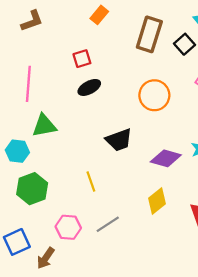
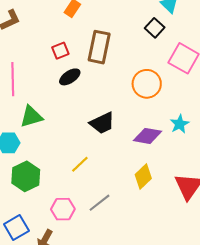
brown rectangle: (149, 34) -> (99, 47), moved
orange circle: (154, 95) -> (147, 84), moved
yellow line: (91, 181) -> (80, 164), turned 72

